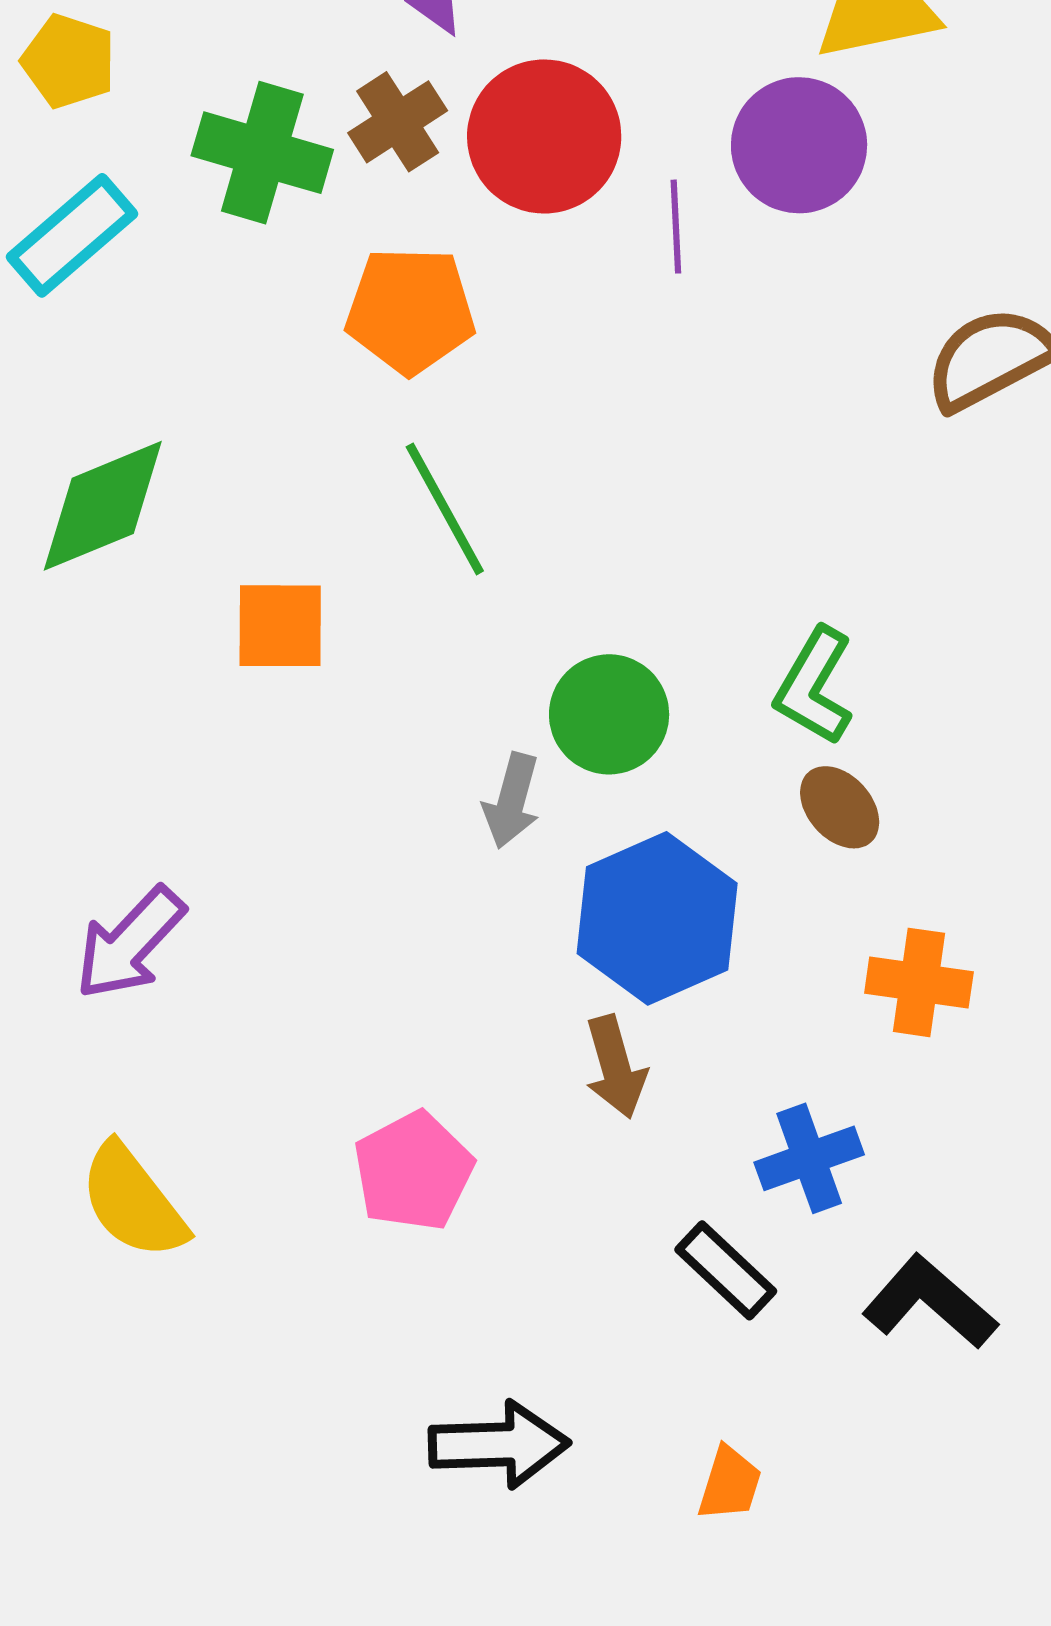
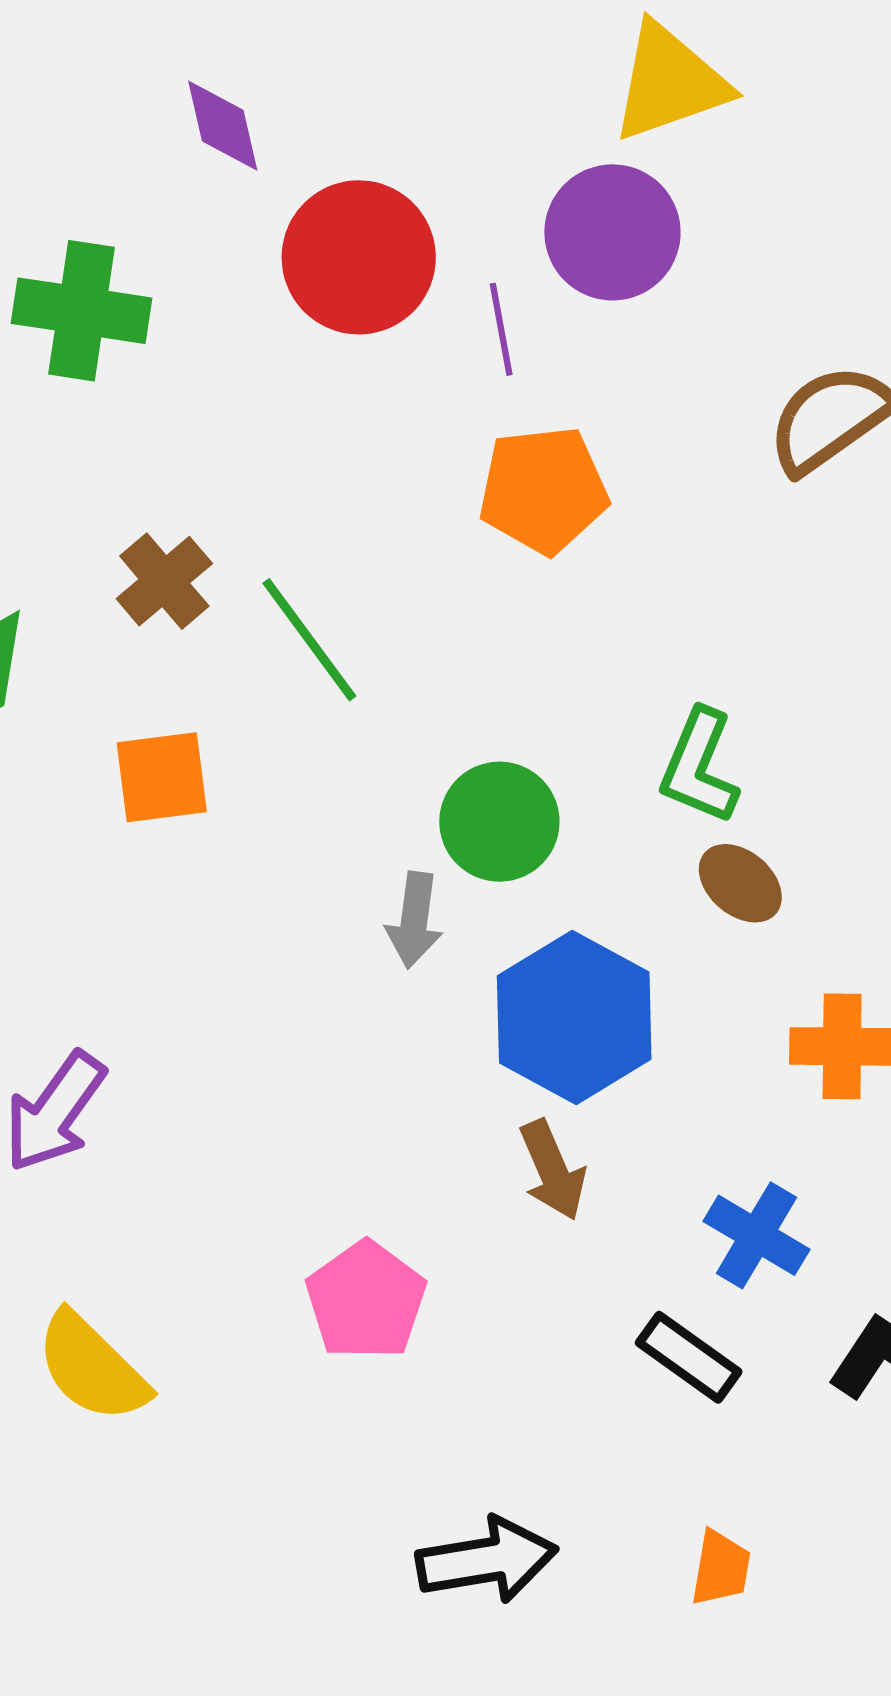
brown cross: (398, 122) -> (164, 581), moved
orange pentagon: (410, 310) -> (543, 490), moved
blue cross: (809, 1158) -> (757, 1235), turned -32

